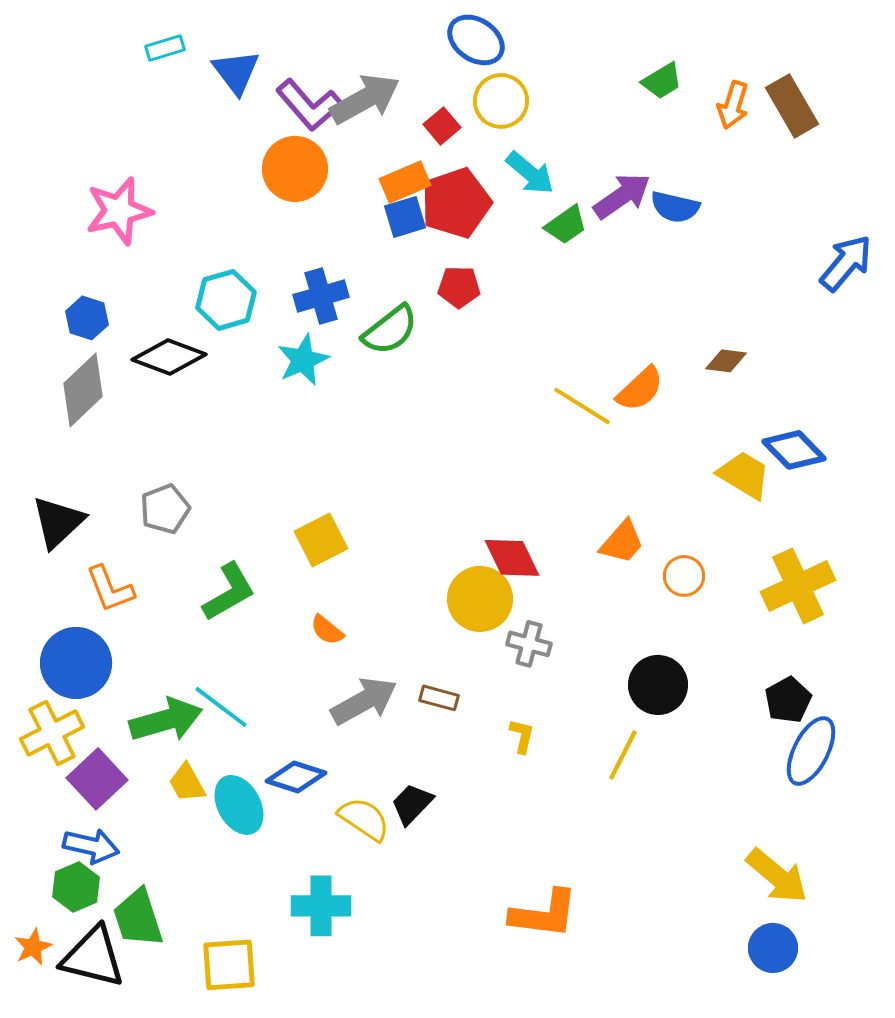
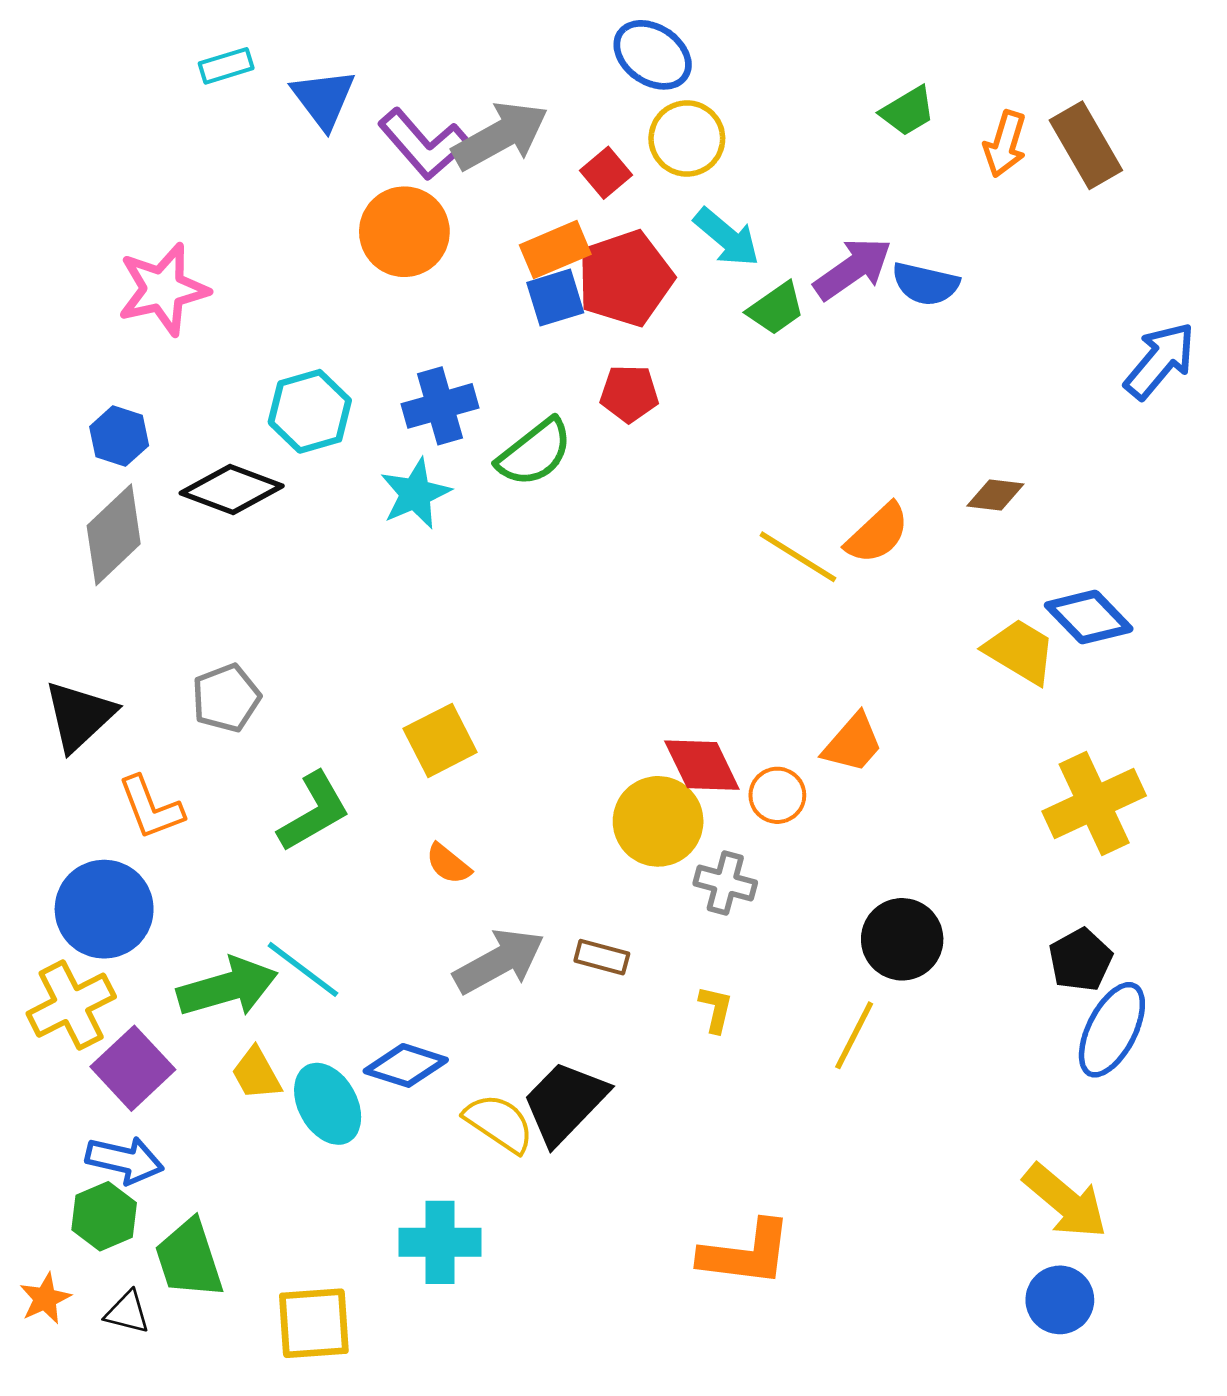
orange circle: (684, 576) -> (777, 795), moved
black trapezoid: (412, 804) -> (565, 1102), size x1.5
black triangle: (93, 957) -> (127, 1312), size x0.5

